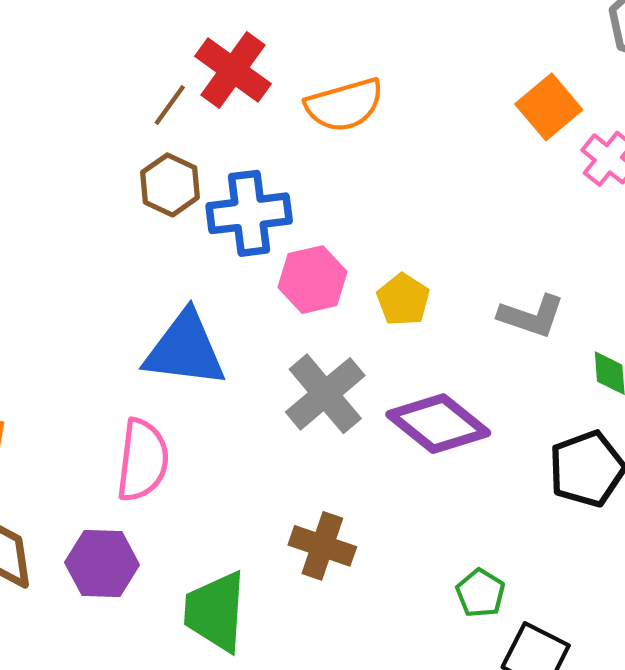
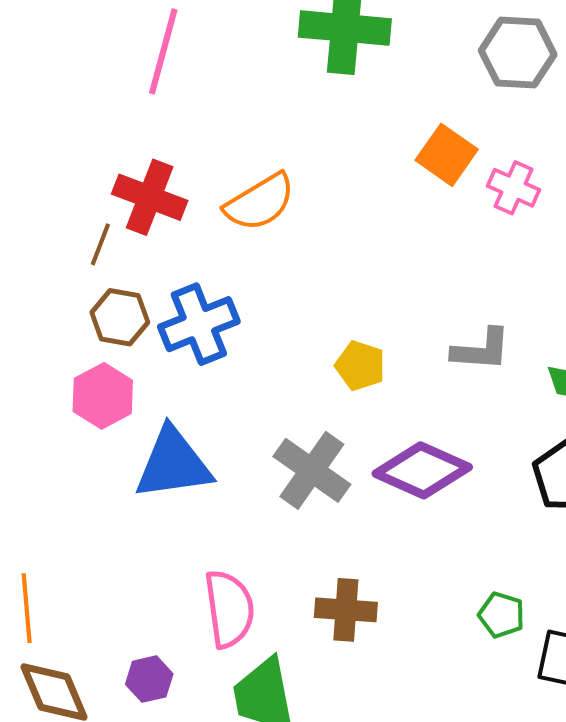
pink hexagon: (313, 280) -> (103, 396), moved
pink semicircle: (143, 460) -> (229, 609), moved
purple hexagon: (102, 564) -> (149, 679), size x0.7

